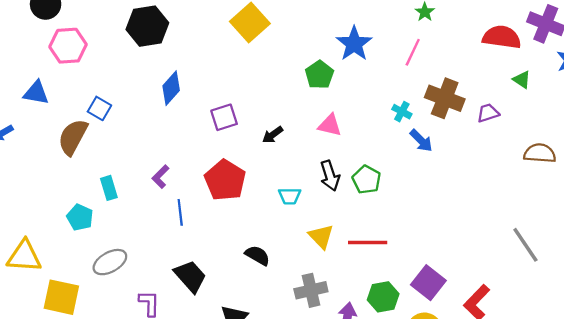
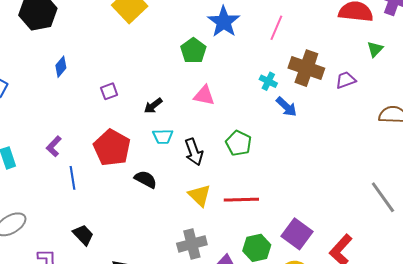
green triangle: (522, 80) -> (375, 49), turned 42
blue diamond: (171, 88) -> (61, 67), size x0.7
purple square: (224, 117) -> (109, 91), size x0.7
black arrow: (330, 176) -> (194, 152), moved
cyan trapezoid: (290, 196) -> (163, 137), moved
black semicircle: (257, 255) -> (146, 179), moved
black trapezoid: (190, 276) -> (83, 235), size x0.7

